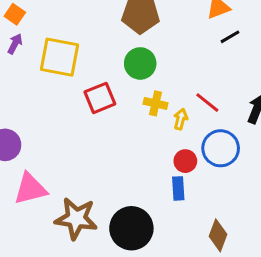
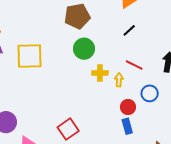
black line: (230, 37) -> (129, 30), moved
red square: (100, 98) -> (68, 129), moved
blue circle: (221, 148) -> (150, 93), size x0.7

